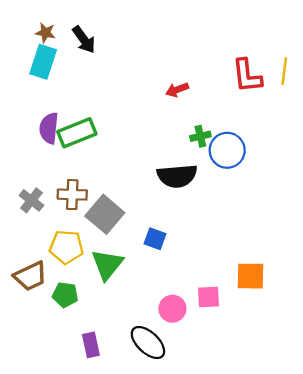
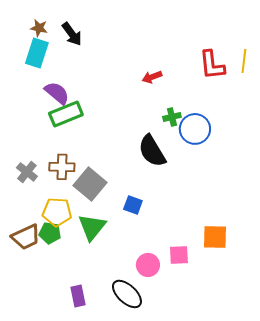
purple semicircle: (49, 128) -> (57, 93), moved, turned 124
black semicircle: (177, 176) -> (152, 151), turned 64
green pentagon: (65, 295) -> (50, 233), moved

